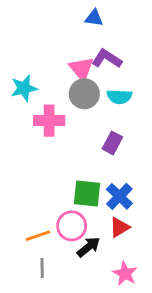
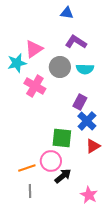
pink triangle: (81, 69) -> (34, 49), moved, turned 36
pink cross: (49, 121) -> (35, 86), turned 30
blue cross: (119, 196) -> (87, 121), moved
red triangle: (119, 227) -> (93, 146), moved

